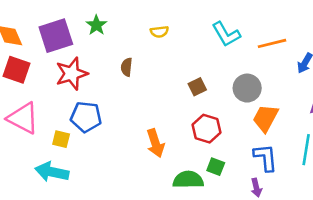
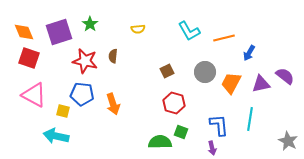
red star: (72, 74) -> (85, 61), moved, turned 30
orange trapezoid: (265, 118) -> (231, 83), moved
orange arrow: (155, 143) -> (113, 104), moved

